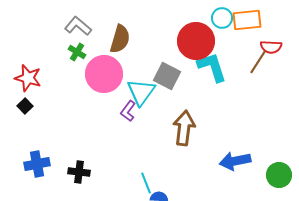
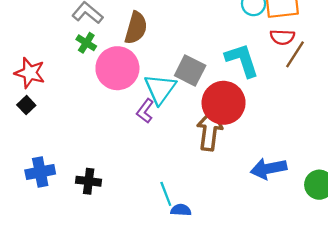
red circle: (196, 41) -> (224, 103), moved
red semicircle: (271, 47) -> (282, 37), moved

